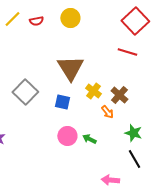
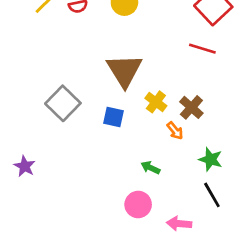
pink circle: (67, 136) -> (138, 205), moved

